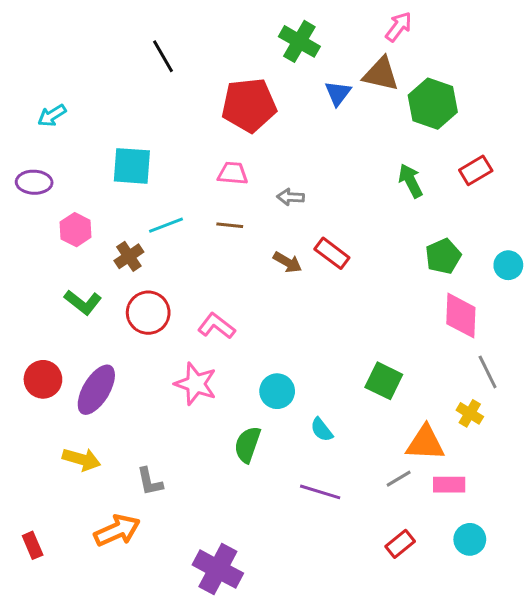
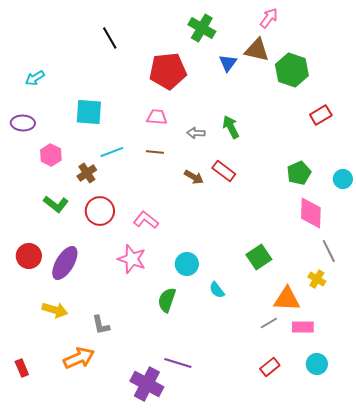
green arrow: (411, 181) -> (231, 127), moved
green square: (384, 381) -> (259, 257), turned 30
purple line: (320, 492) -> (178, 363), moved

